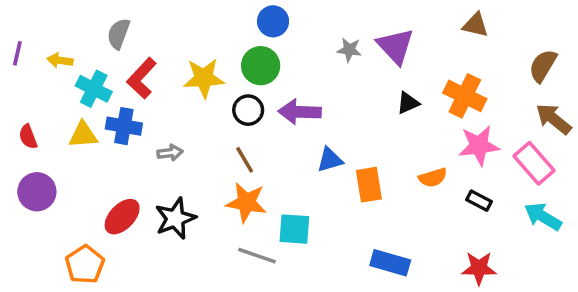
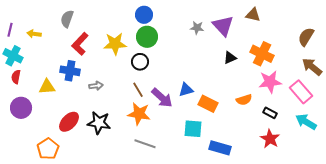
blue circle: (273, 21) -> (144, 15), moved
brown triangle: (475, 25) -> (253, 15), moved
cyan cross: (94, 89) -> (13, 56), moved
purple arrow: (300, 112) -> (162, 98), moved, turned -140
yellow triangle: (83, 135) -> (47, 87), moved
red semicircle: (28, 137) -> (16, 77), turned 32
orange rectangle: (369, 185) -> (208, 104), turned -54
black star: (175, 218) -> (99, 123), turned 30
cyan square: (294, 229) -> (193, 129), moved
red star: (479, 268) -> (270, 139), moved, turned 30

